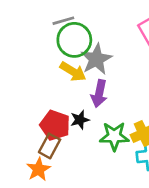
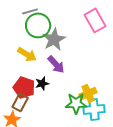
yellow arrow: (73, 72) -> (27, 54), moved
purple arrow: (99, 94) -> (56, 64), turned -54
green star: (114, 136) -> (76, 103), moved

